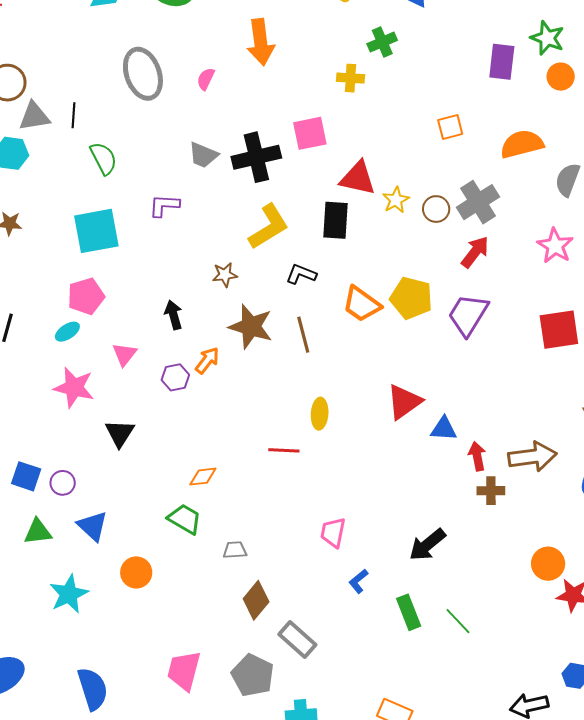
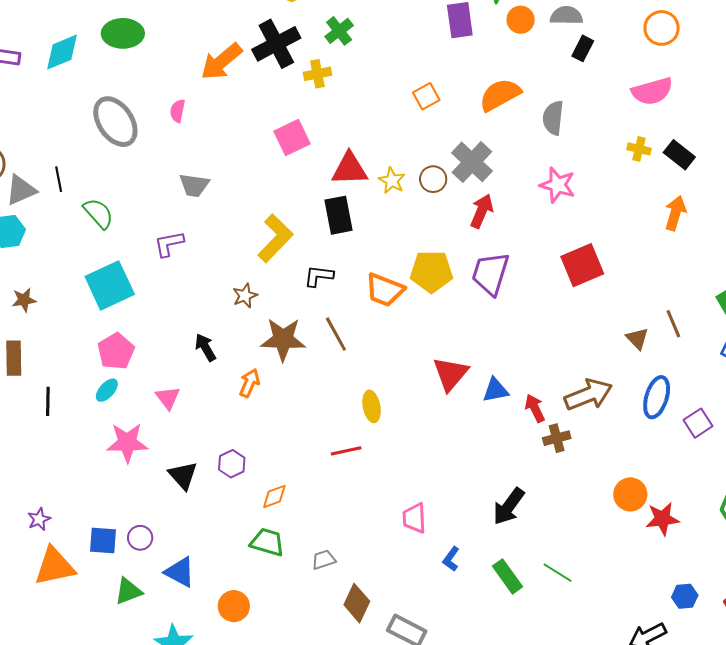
orange arrow: (261, 42) -> (221, 61), turned 72
black cross: (256, 157) -> (276, 44), moved
purple hexagon: (175, 377) -> (232, 464), moved

